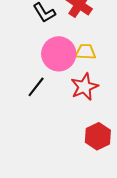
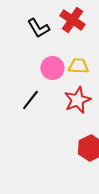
pink circle: (59, 54) -> (52, 68), size x0.7

